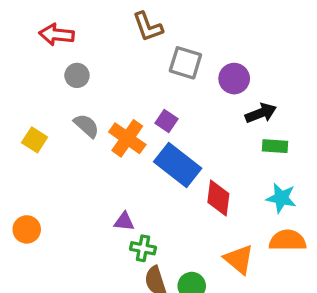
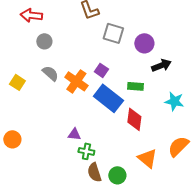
green rectangle: (275, 146) -> (135, 86), moved
cyan star: (281, 198) -> (174, 101), moved
orange semicircle: (288, 240) -> (178, 146), turned -45

